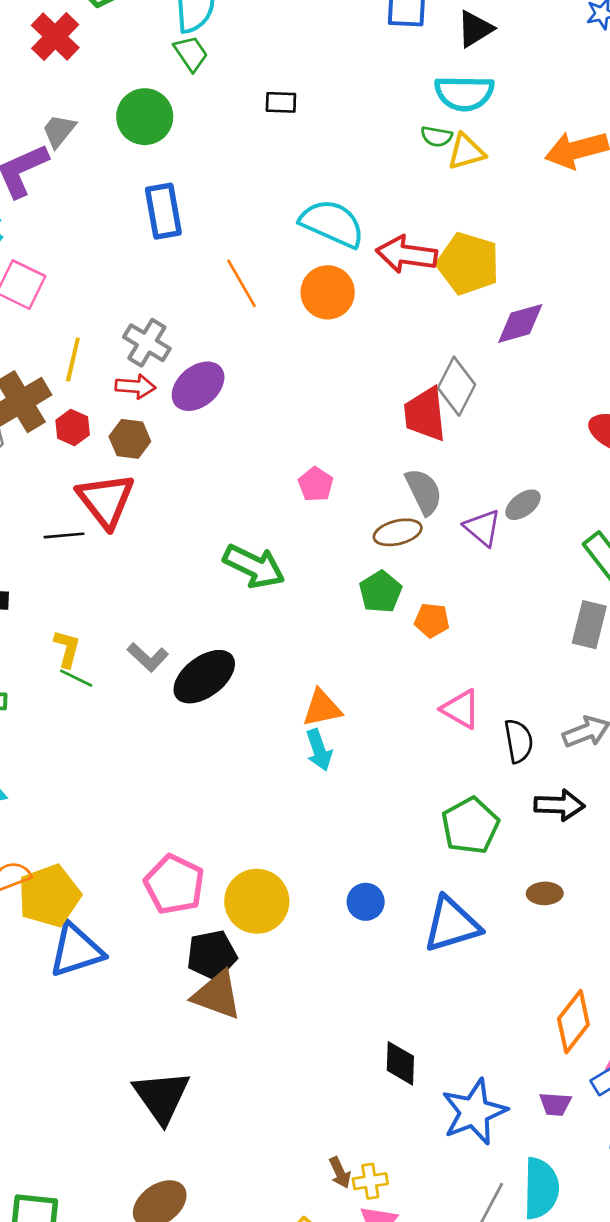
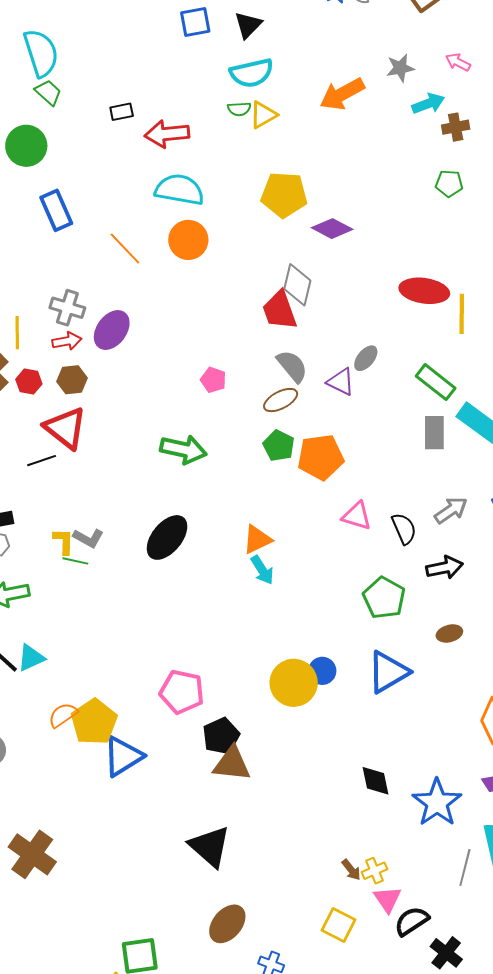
red arrow: (406, 254) -> (167, 134), moved
purple diamond: (520, 323) -> (332, 229), turned 57
orange pentagon: (432, 620) -> (321, 457), size x1.8
gray L-shape: (148, 657) -> (88, 538), moved
yellow circle: (257, 901) -> (294, 683), moved

